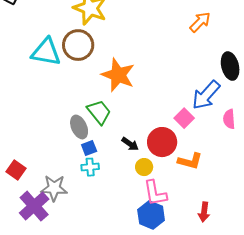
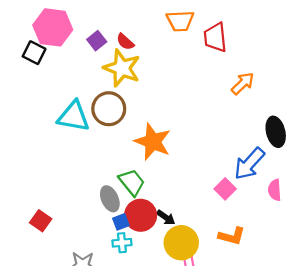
red circle: (162, 142) -> (141, 215), moved
yellow circle: (144, 167) -> (181, 243), size x1.8
red square: (16, 170) -> (41, 221), moved

